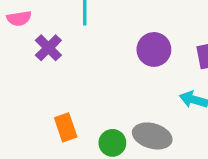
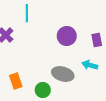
gray ellipse: (152, 136) -> (63, 74), moved

